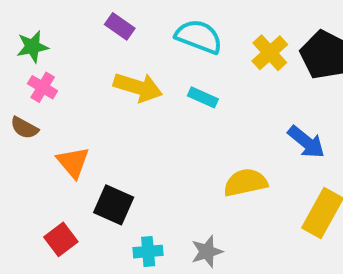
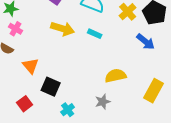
blue arrow: (306, 142) -> (146, 42), moved
cyan cross: (148, 252) -> (68, 110), turned -32
gray star: (207, 252) -> (103, 102), moved

